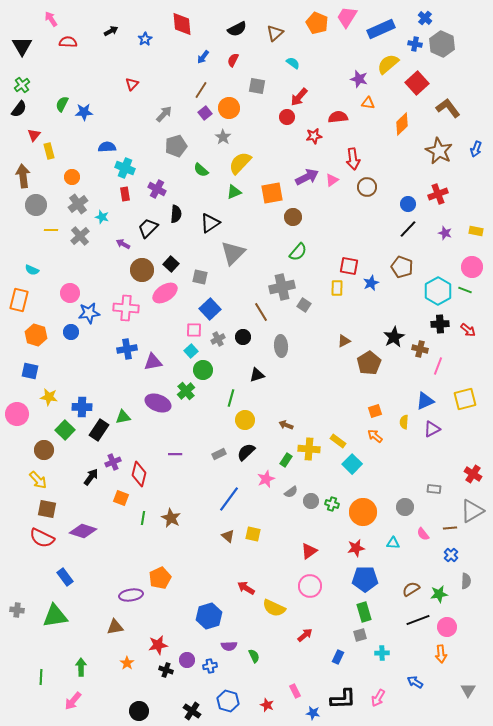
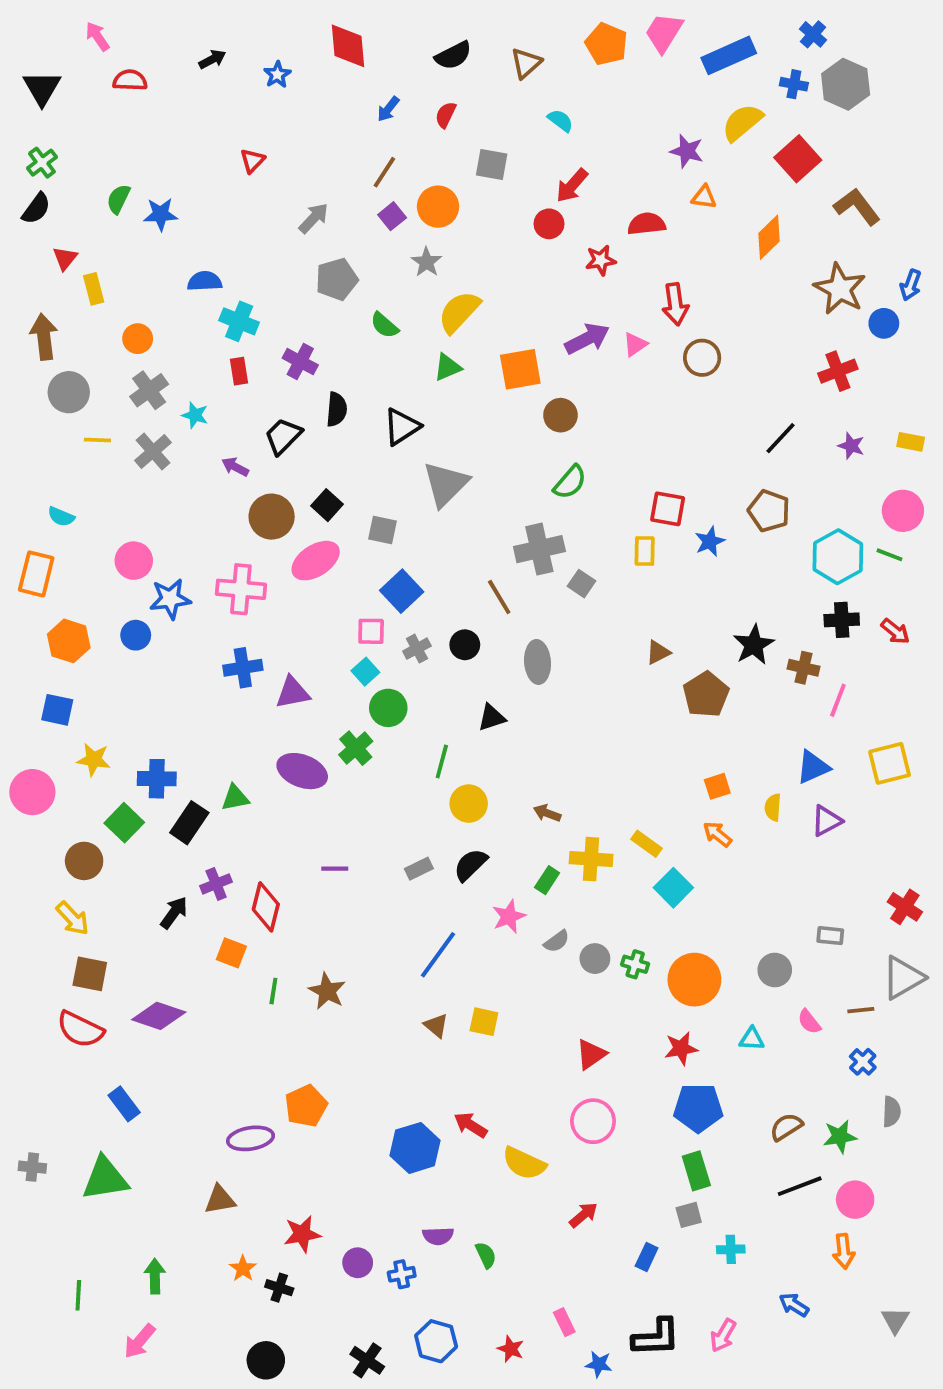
blue circle: (408, 204) -> (884, 323), moved
blue hexagon: (209, 616) -> (415, 1148), moved
black cross: (166, 670) -> (279, 1288), moved

